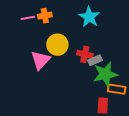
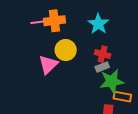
orange cross: (45, 16) -> (54, 21), size x1.5
red cross: (85, 54) -> (103, 54), moved

